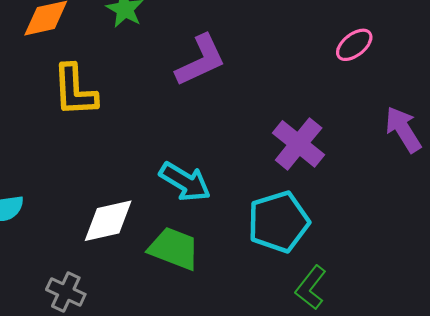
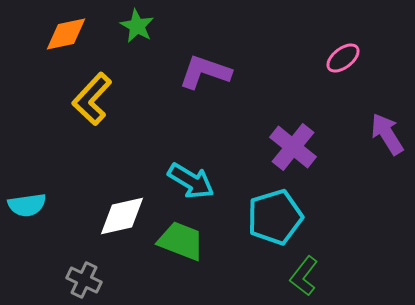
purple L-shape: (201, 60) -> (205, 72), turned -136
yellow L-shape: (75, 90) -> (92, 99), turned 46

